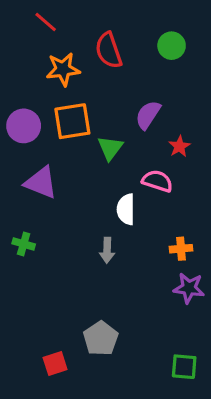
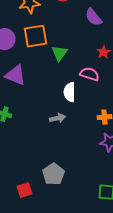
purple semicircle: (148, 115) -> (93, 17), moved, turned -72
gray arrow: (107, 250) -> (57, 118), turned -105

